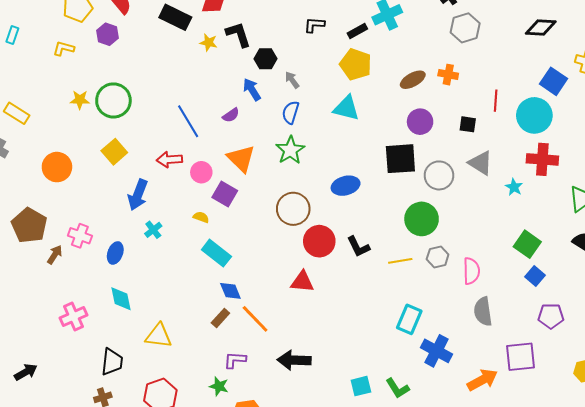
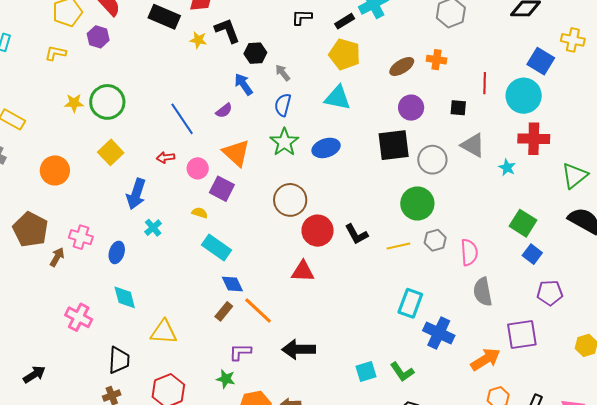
red arrow: (169, 160) -> (166, 157), size x0.7
blue ellipse: (346, 186) -> (326, 148), moved
pink cross: (73, 317) -> (79, 317), turned -36

